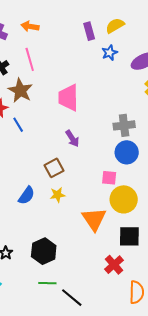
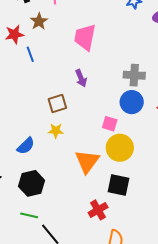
brown star: (20, 91) -> (39, 21), size x0.7
blue semicircle: (27, 195) -> (26, 146), moved

